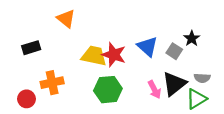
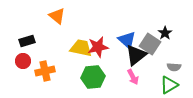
gray square: (174, 51) -> (150, 44), size x1.5
red star: (114, 55) -> (98, 47), turned -30
black triangle: (174, 84) -> (136, 55), moved
red circle: (26, 99) -> (23, 61), moved

